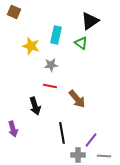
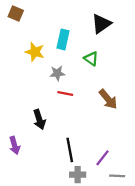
green triangle: (81, 43) -> (91, 59), moved
red line: (50, 86) -> (65, 94), moved
brown arrow: (77, 99) -> (108, 99), moved
gray cross: (78, 155) -> (78, 175), moved

